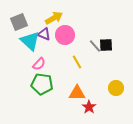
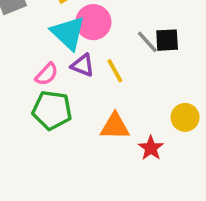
purple triangle: (44, 34) -> (83, 65), moved
cyan triangle: (30, 41) -> (68, 33), moved
red star: (89, 107) -> (151, 148), moved

